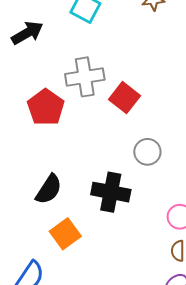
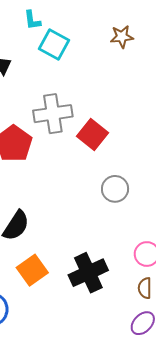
black cross: (111, 192) -> (88, 273), moved, turned -36

